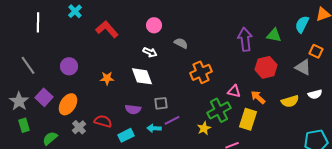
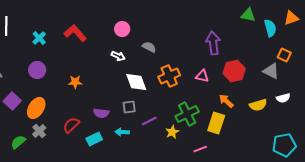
cyan cross: (75, 11) -> (39, 38), moved
cyan semicircle: (302, 24) -> (270, 28), turned 138
green triangle: (274, 35) -> (248, 15), moved
white diamond: (142, 76) -> (136, 82), moved
pink triangle: (234, 91) -> (202, 76), moved
purple line: (172, 120) -> (149, 121), moved
red semicircle: (103, 121) -> (71, 125), turned -60
gray cross: (79, 127) -> (39, 131), moved

